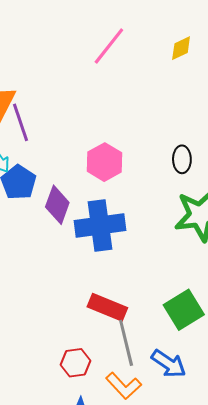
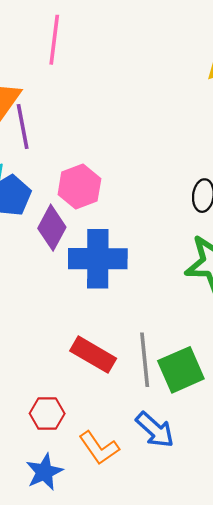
pink line: (109, 46) -> (54, 40), moved, turned -39
pink hexagon: (104, 162) -> (79, 187), moved
gray line: (126, 343) -> (145, 360), moved

